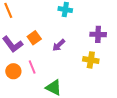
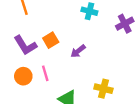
purple cross: (98, 34) -> (125, 24), moved, turned -35
yellow cross: (91, 60) -> (103, 89), moved

